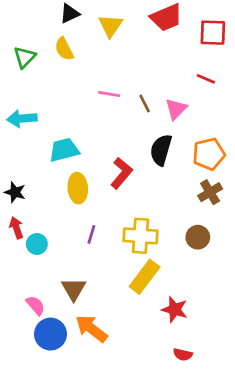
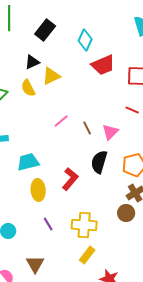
yellow triangle: (110, 26) -> (51, 76), moved, turned 30
pink line: (109, 94) -> (61, 121), turned -49
purple line: (91, 234) -> (48, 224), turned -48
brown circle: (198, 237) -> (126, 213), moved
yellow rectangle: (145, 277) -> (87, 255), size x0.7

